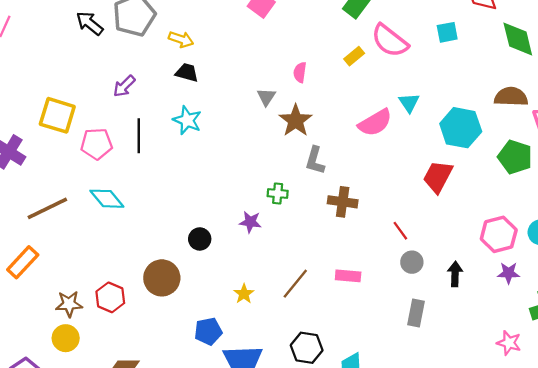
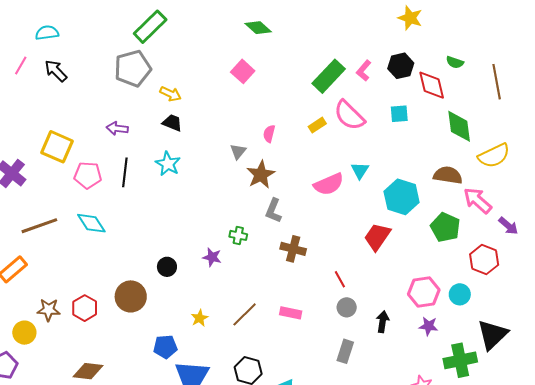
black arrow: (90, 23) -> (56, 71), moved
purple arrow: (124, 86) -> (117, 128), turned 45
yellow circle: (66, 338) -> (24, 333), moved

